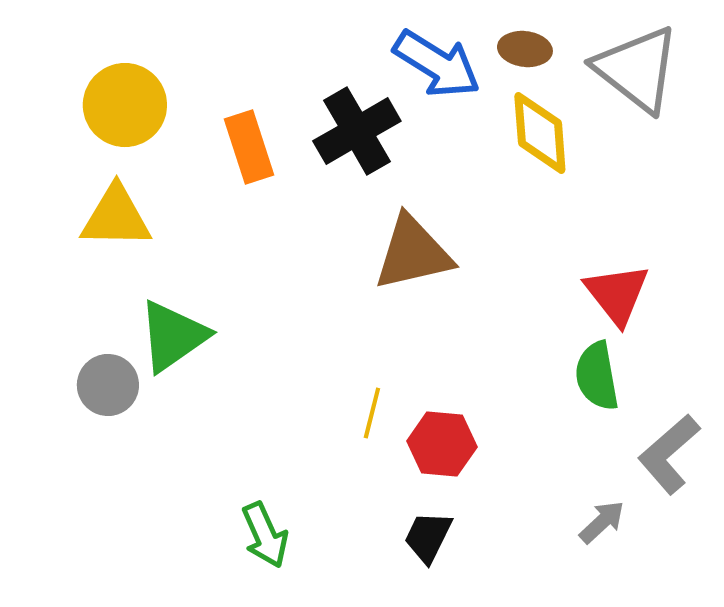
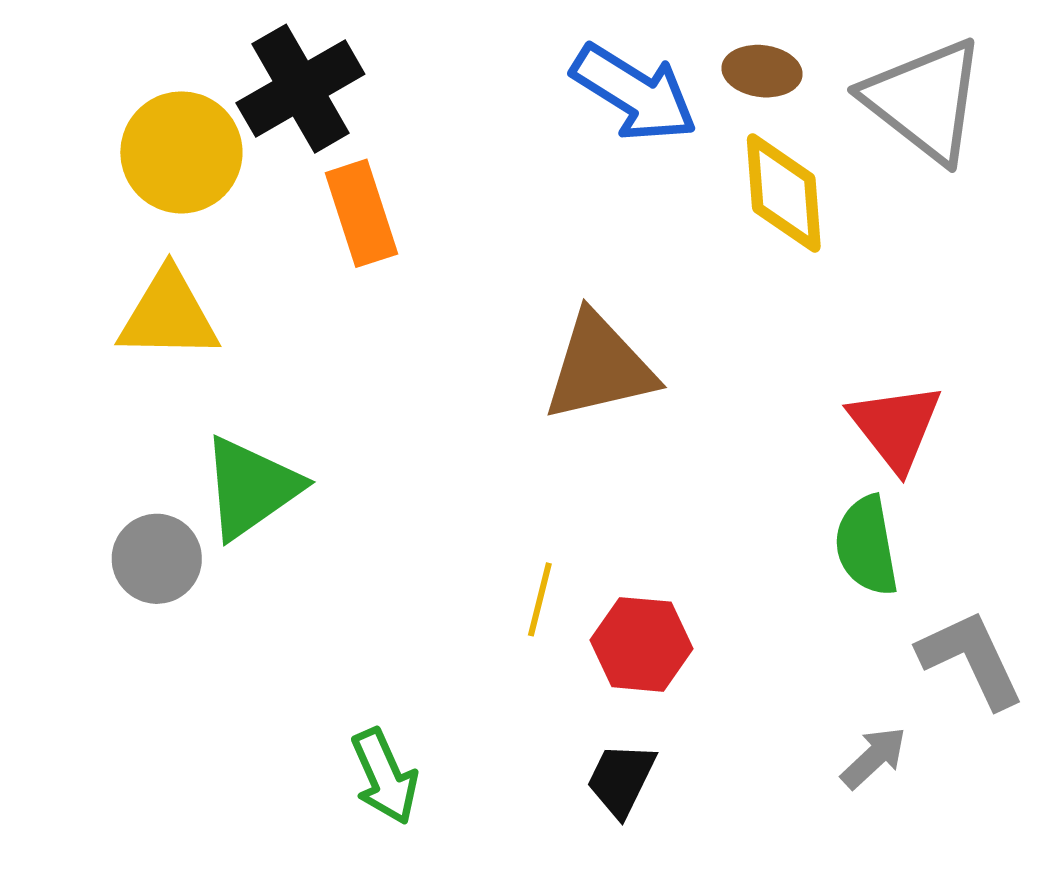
black cross: (357, 131) -> (300, 89), moved
gray L-shape: (669, 454) -> (971, 659), turned 106

